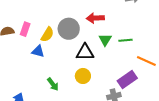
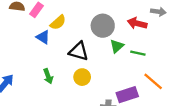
red arrow: (95, 18) -> (137, 23), moved
gray circle: (69, 29) -> (103, 26), moved
black triangle: (85, 52) -> (79, 51), moved

